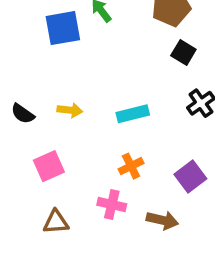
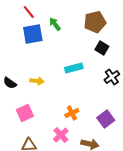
cyan rectangle: (133, 114) -> (74, 68), moved
pink cross: (112, 204) -> (61, 135), turned 35

